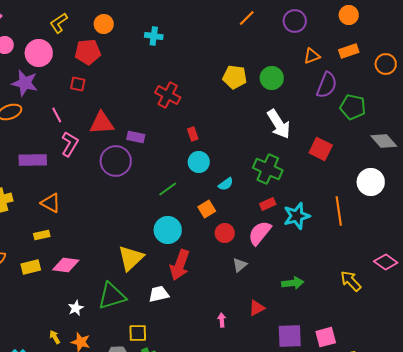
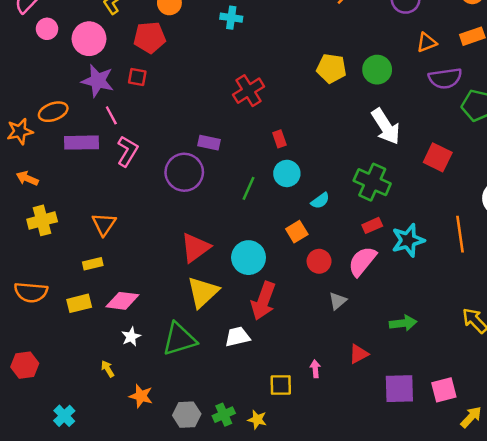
purple star: (25, 83) -> (98, 81), moved
purple semicircle: (327, 85) -> (445, 78), turned 60
red cross: (168, 95) -> (249, 91), turned 30
red triangle: (102, 123) -> (195, 248), moved, turned -32
purple rectangle: (33, 160) -> (82, 143), moved
green line: (168, 189) -> (249, 188), moved, turned -30
orange triangle: (51, 203) -> (104, 224), turned 35
white star: (76, 308) -> (131, 337), moved
yellow square: (138, 333) -> (281, 385), moved
yellow arrow: (55, 337) -> (108, 369), moved

